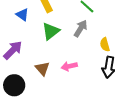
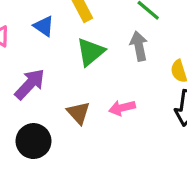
gray arrow: (81, 28) -> (139, 46), turned -42

